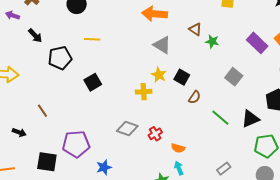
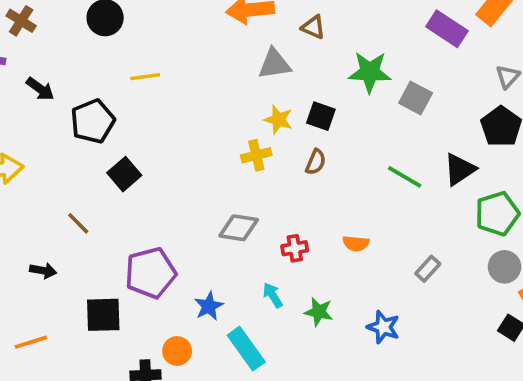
brown triangle: (195, 29) -> (313, 27), moved
green star: (212, 41) -> (370, 72), moved, size x1.6
gray triangle: (162, 45) -> (274, 64), turned -30
black square: (93, 82) -> (124, 174), moved
brown semicircle: (195, 97) -> (316, 162), moved
red cross: (155, 134) -> (295, 248), moved, turned 32
orange semicircle: (178, 148) -> (356, 243), moved
cyan arrow: (179, 168) -> (273, 295), moved

